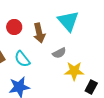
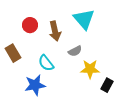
cyan semicircle: (22, 59) -> (46, 63), moved

